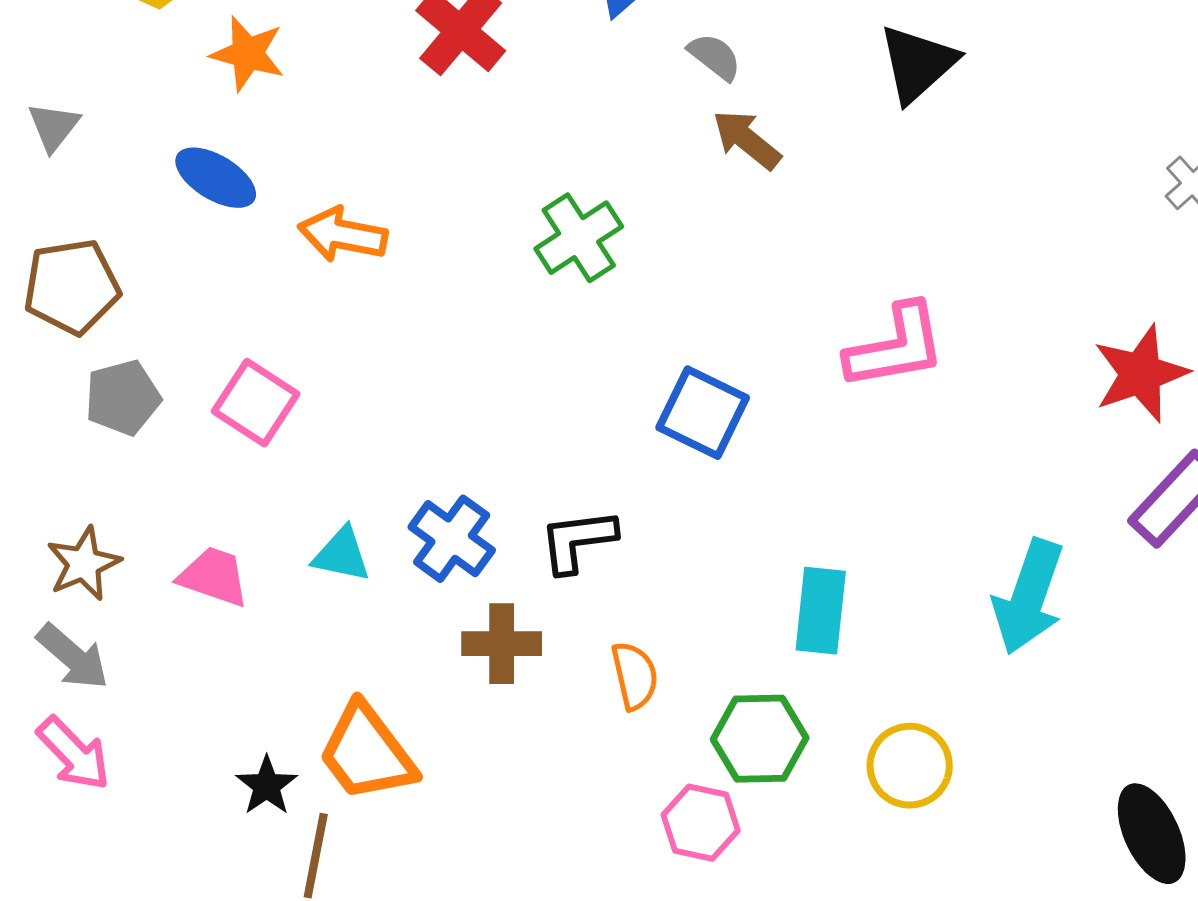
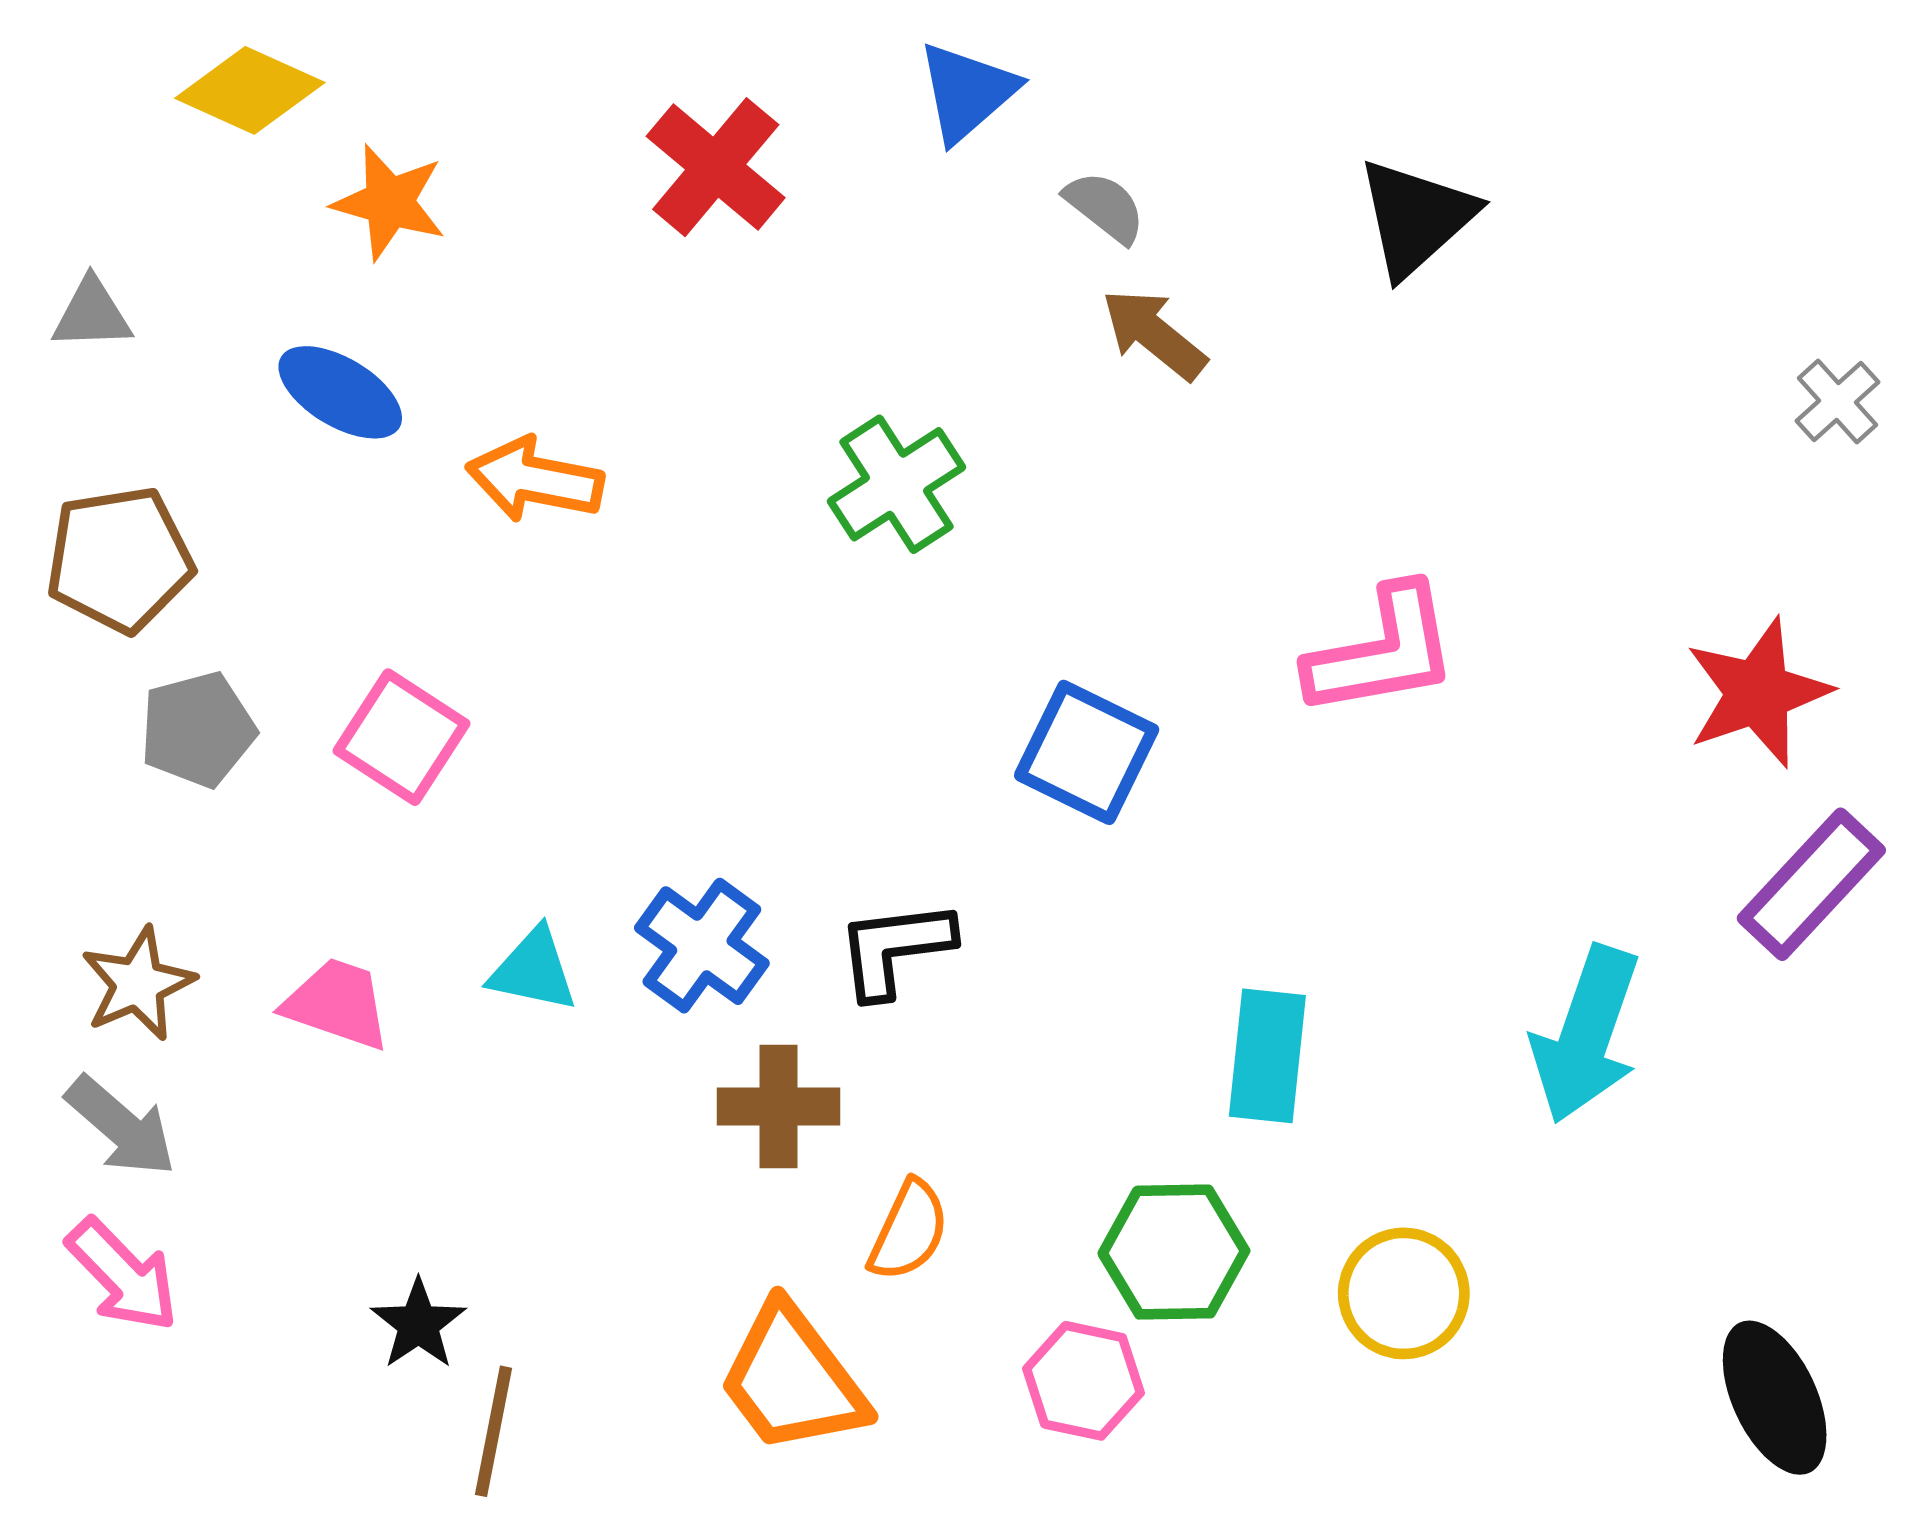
gray triangle: (54, 127) -> (92, 314), turned 50
orange semicircle: (635, 676) -> (909, 1231), moved, turned 38
orange trapezoid: (367, 753) -> (792, 1379), moved

